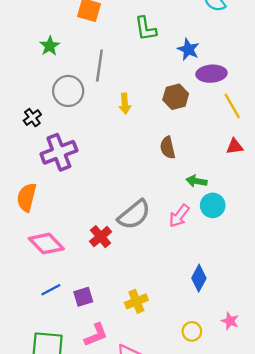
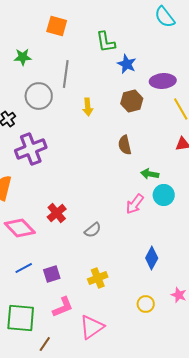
green star: (50, 46) -> (23, 57), turned 30
blue star: (188, 49) -> (127, 64), moved
gray semicircle: (134, 215) -> (93, 230), moved, size x0.6
red cross: (101, 237) -> (57, 213), moved

